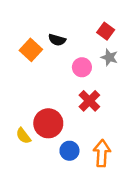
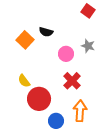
red square: (106, 31) -> (88, 11), moved
yellow semicircle: (23, 136) -> (24, 81), moved
orange arrow: (102, 153) -> (80, 111), moved

